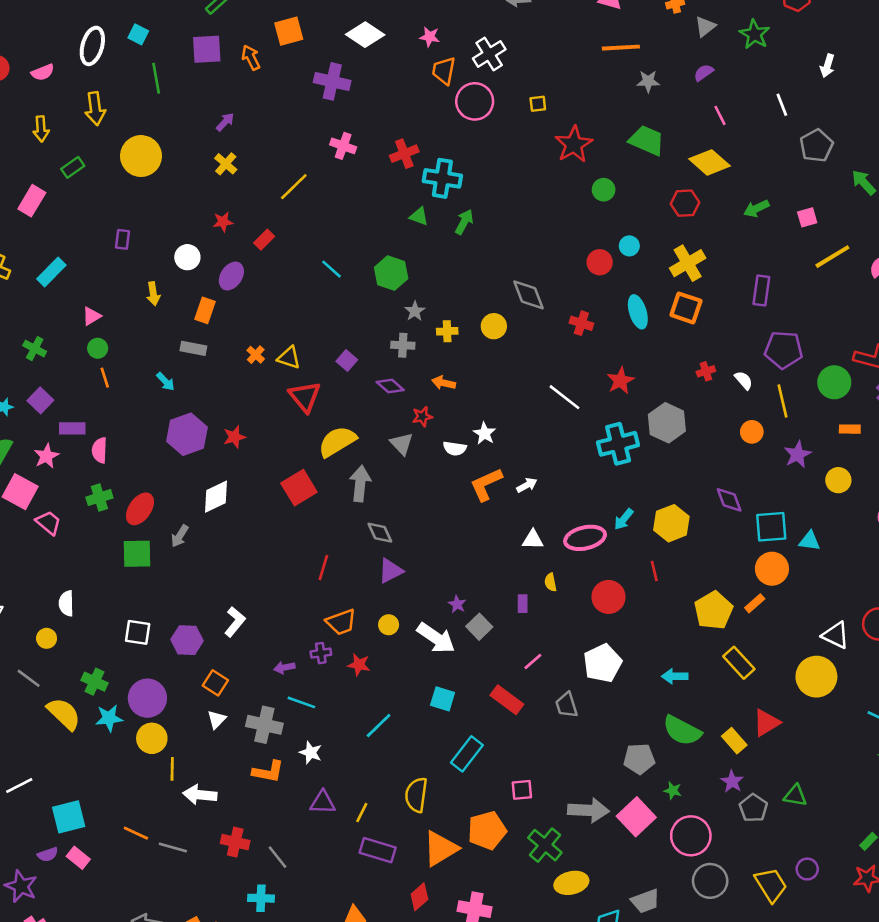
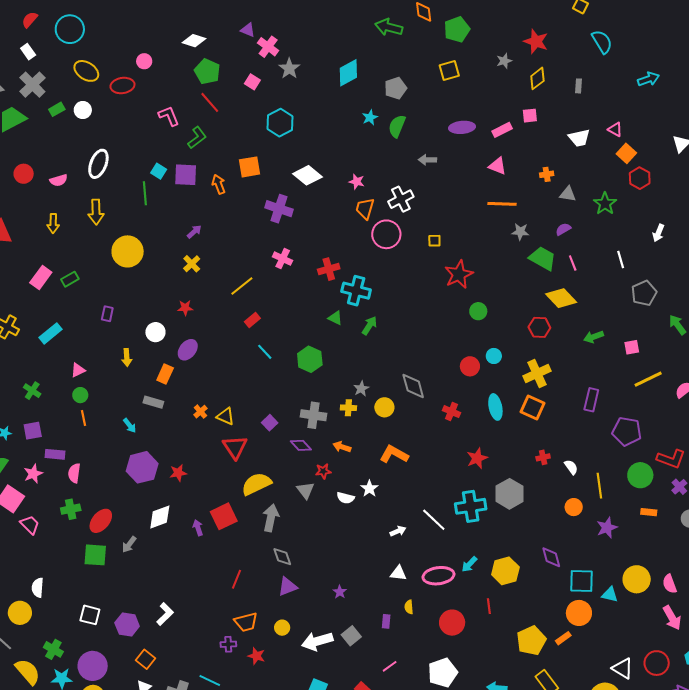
gray triangle: (705, 27) -> (568, 194), turned 42
cyan square: (138, 34) -> (159, 171), moved
green trapezoid: (647, 140) -> (543, 258), moved
green rectangle: (73, 167) -> (70, 279), moved
red rectangle: (264, 240) -> (252, 320), moved
gray star: (415, 311) -> (361, 389), moved
gray cross: (403, 345) -> (314, 415), size x1.4
purple pentagon: (784, 350) -> (627, 431), moved
white line: (564, 397) -> (434, 520), moved
purple square: (40, 400) -> (33, 431), turned 30
yellow circle: (838, 480) -> (637, 579), moved, size x1.4
orange L-shape: (486, 484) -> (394, 454), moved, turned 48
purple star: (457, 604) -> (340, 592), moved
yellow circle: (47, 638) -> (20, 613), size x1.5
white arrow: (436, 638) -> (317, 641), turned 124
purple arrow: (284, 668) -> (198, 528), moved, turned 77

